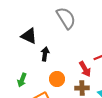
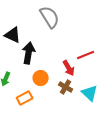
black arrow: (45, 54) -> (29, 53), size x1.5
brown cross: (82, 88) -> (66, 87), turned 32

